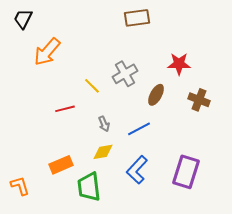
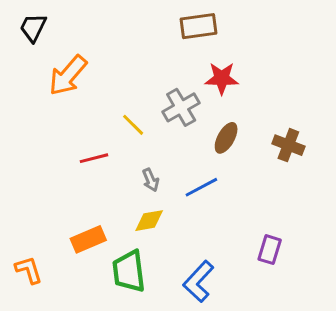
red star: (179, 64) -> (222, 78), moved
blue L-shape: (137, 170) -> (198, 281), moved
purple rectangle: (186, 172) -> (270, 250), size x0.6

